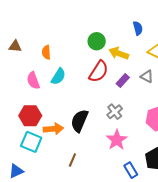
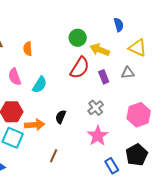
cyan semicircle: (58, 76) -> (40, 85), moved
gray triangle: (147, 76) -> (128, 73), turned -32
purple rectangle: (123, 80) -> (104, 77), turned -64
black semicircle: (79, 121) -> (61, 117), size x0.6

